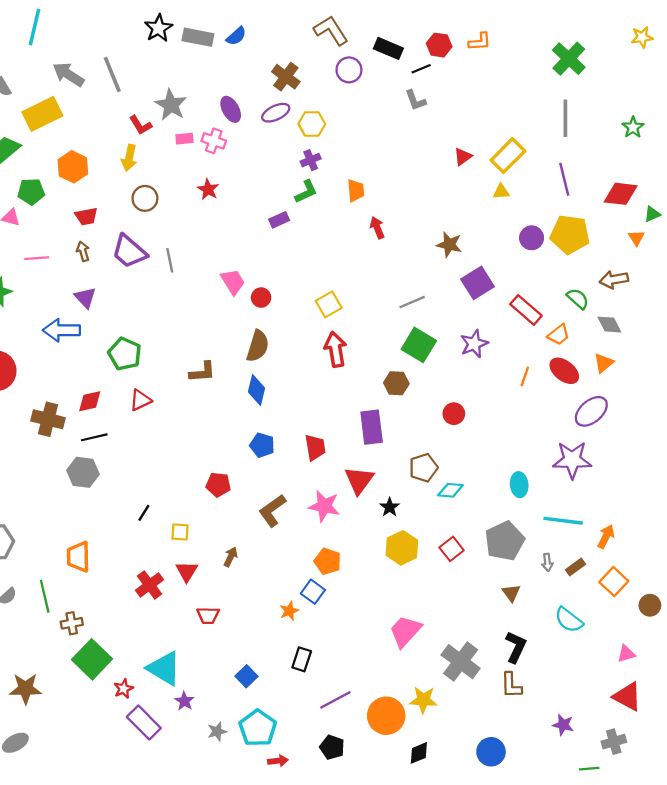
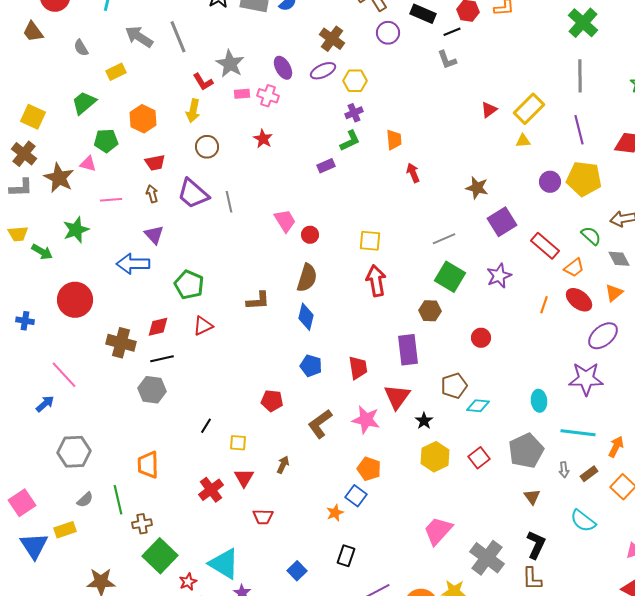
yellow rectangle: (42, 114) -> (116, 72), size x0.6
yellow square: (329, 304) -> (370, 241), turned 35

